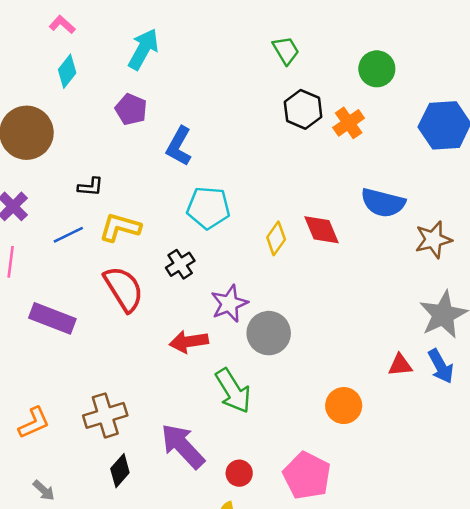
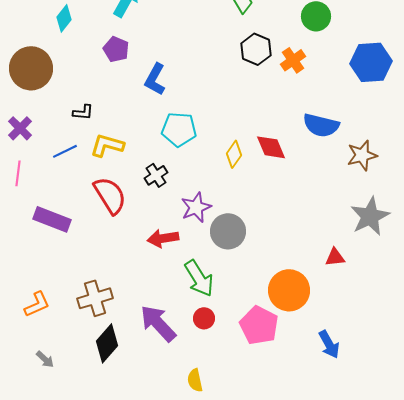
blue arrow: (441, 366) -> (329, 344), moved
orange circle: (344, 406) -> (289, 290), size x1.4
black diamond: (120, 471) -> (107, 343), size x1.4
red circle: (239, 473) -> (204, 318), moved
pink pentagon: (307, 476) -> (259, 325), moved

